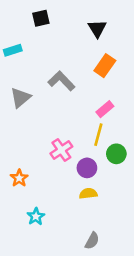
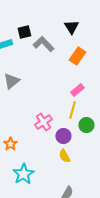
black square: (41, 18) -> (24, 32), moved
gray L-shape: (61, 81) -> (43, 44), moved
yellow semicircle: (88, 193) -> (64, 156), turned -112
cyan star: (36, 216) -> (23, 174), size x1.5

